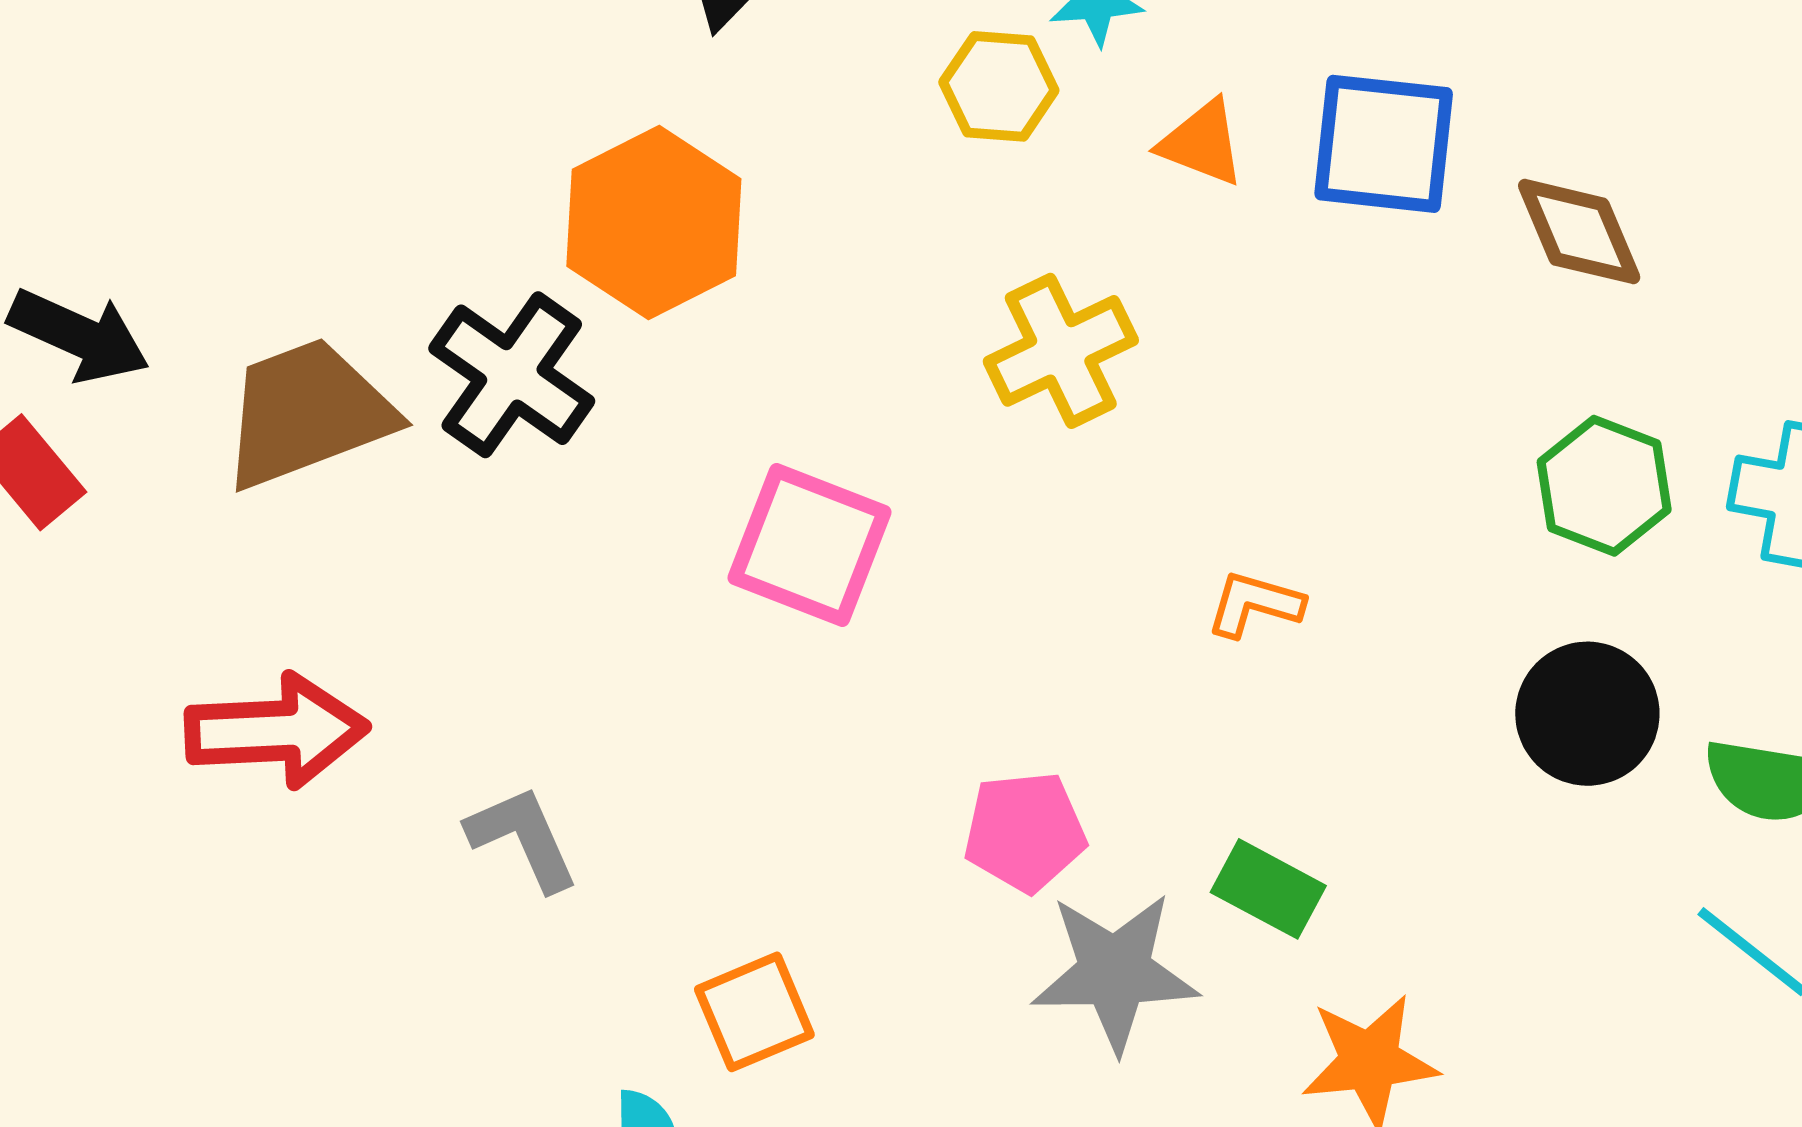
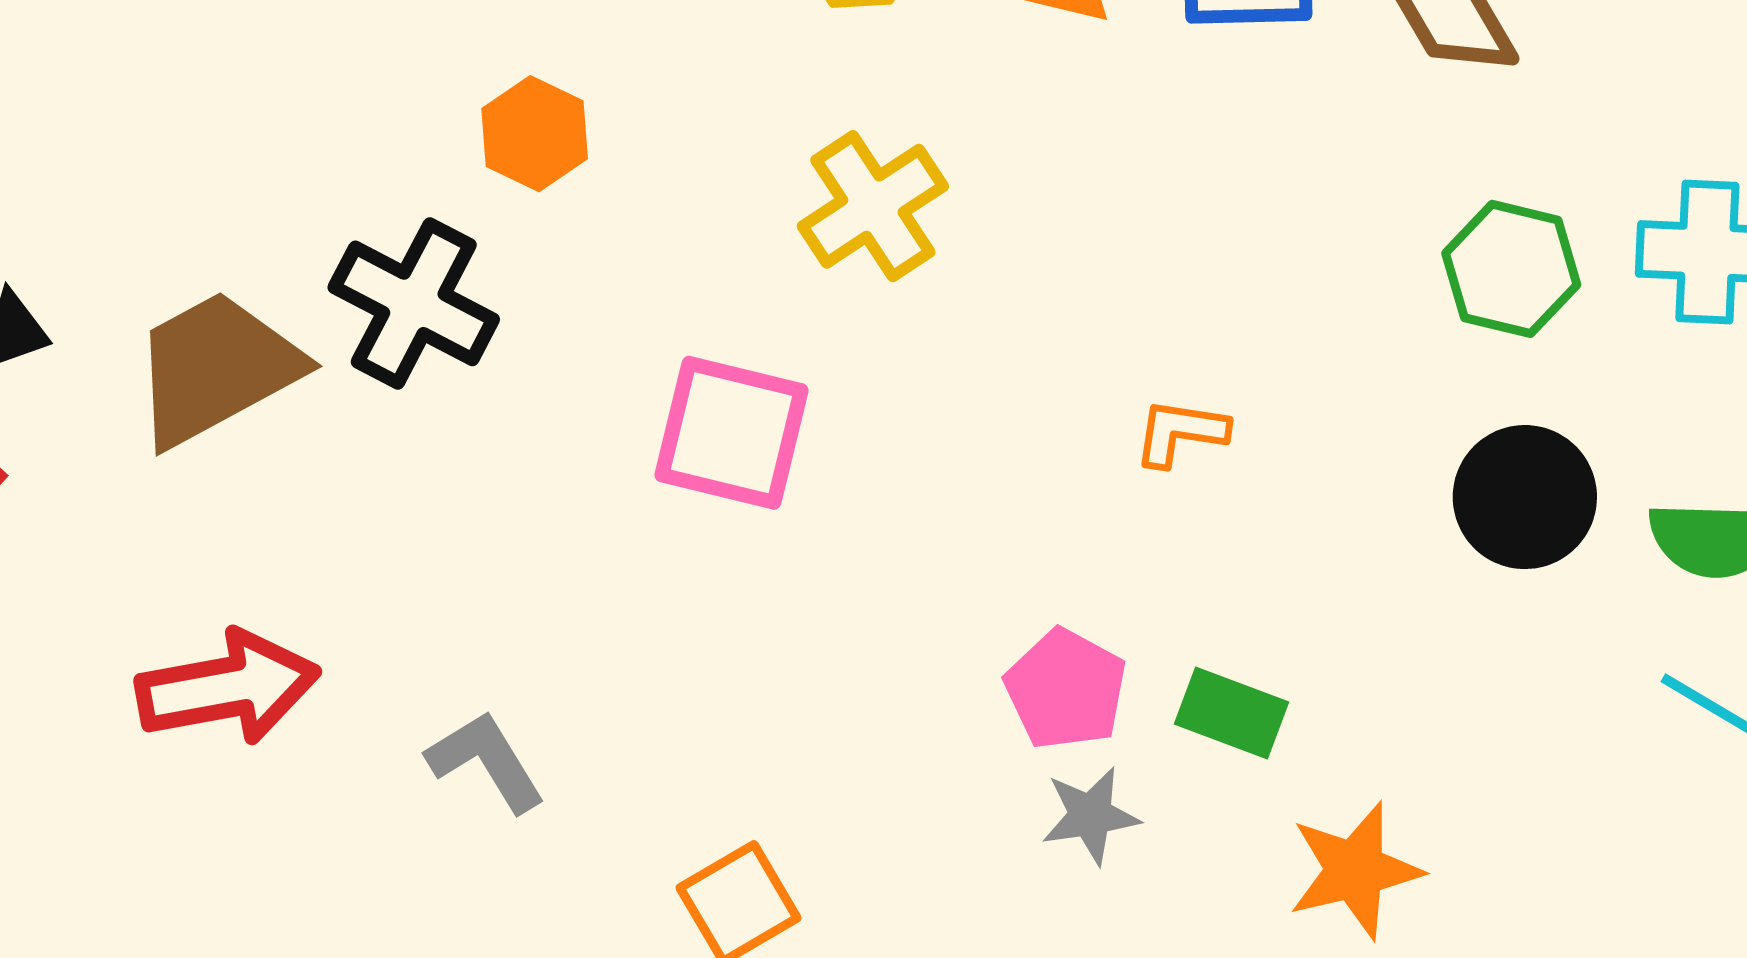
orange hexagon: (654, 223) -> (535, 134), size x0.6
yellow cross: (1061, 351) -> (873, 206), moved
pink pentagon: (1025, 832) -> (1066, 689), moved, turned -30
gray star: (1115, 972) -> (1090, 816), size x0.6

